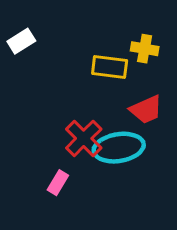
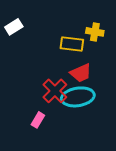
red trapezoid: (146, 110) -> (81, 73), moved

